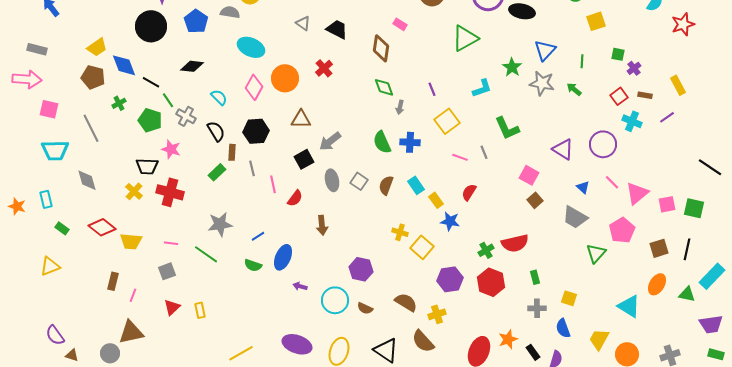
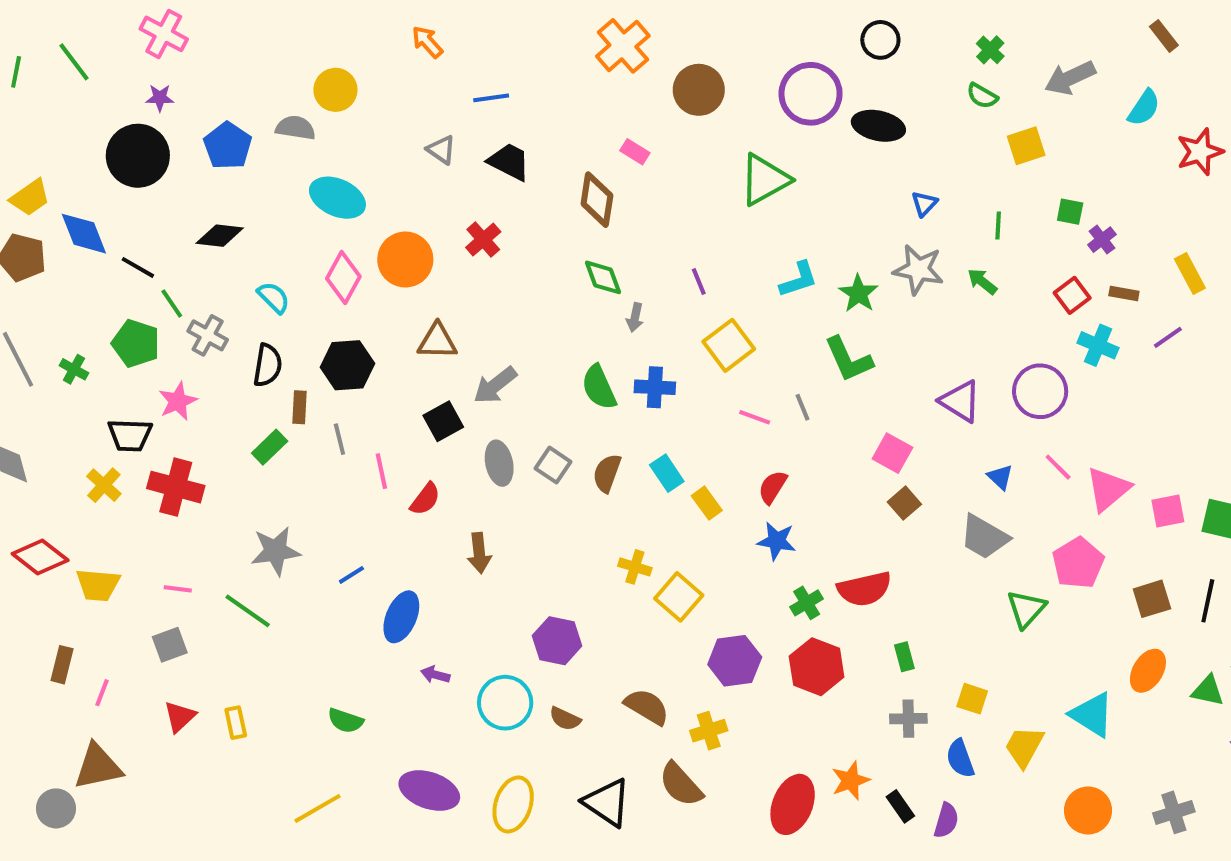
blue triangle: (545, 50) -> (924, 204), size x0.6
green star: (512, 67) -> (858, 293), moved
green cross: (119, 103) -> (74, 369), moved, turned -32
black semicircle: (216, 131) -> (268, 365), turned 40
pink star: (171, 149) -> (178, 401), turned 30
blue star: (450, 221) -> (777, 541), moved
green semicircle: (253, 265) -> (345, 721), moved
yellow trapezoid: (599, 339) -> (1024, 747), moved

